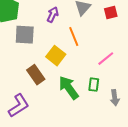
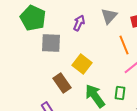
orange line: (74, 37) -> (124, 45), moved

